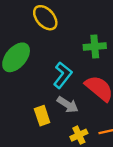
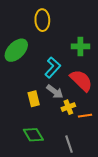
yellow ellipse: (45, 18) -> (42, 20), turned 35
yellow cross: (79, 135) -> (68, 107), moved

